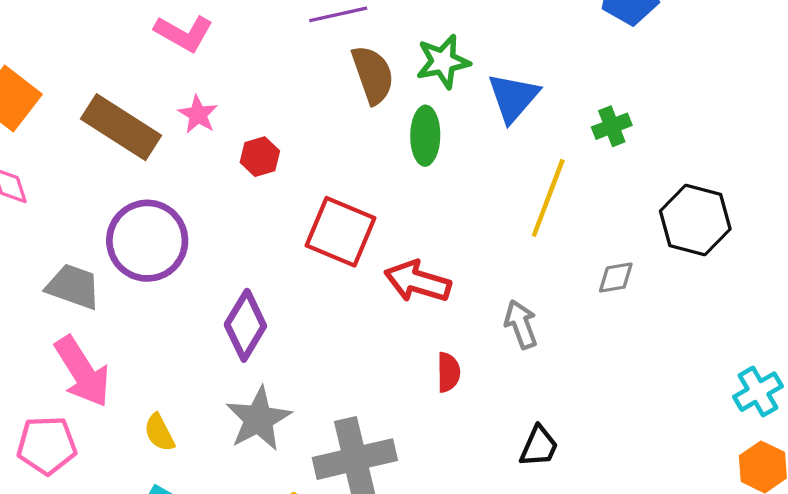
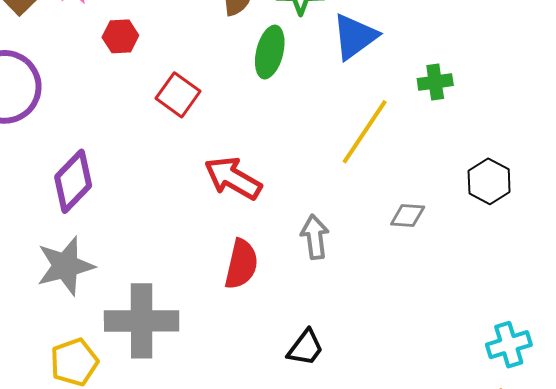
black hexagon: (695, 220) -> (489, 181), size x0.7
red square: (340, 232) -> (178, 95), moved, size x0.7
red semicircle: (448, 372) -> (241, 264), size x1.4

